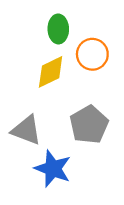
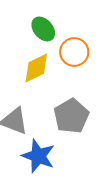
green ellipse: (58, 29) -> (43, 29), turned -40

